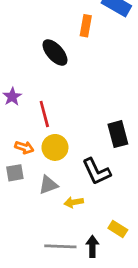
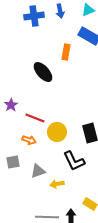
red line: (44, 114) -> (35, 118), turned -54
orange arrow: (24, 147) -> (29, 140), moved
yellow circle: (55, 147) -> (57, 132), moved

